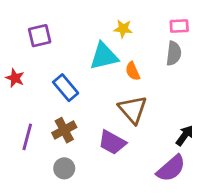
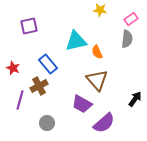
pink rectangle: (179, 26) -> (131, 19), turned -32
yellow star: (123, 29) -> (100, 10), moved
red star: (15, 78) -> (13, 68), moved
brown cross: (64, 130) -> (39, 86), moved
purple semicircle: (171, 168) -> (104, 123), moved

